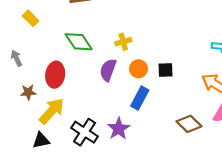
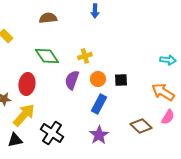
purple star: (119, 129) -> (99, 135), moved

